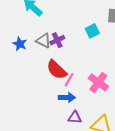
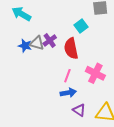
blue star: (20, 44) -> (25, 46), moved
red semicircle: (57, 70) -> (71, 48), moved, turned 45
purple triangle: (75, 118) -> (79, 110), turned 40

